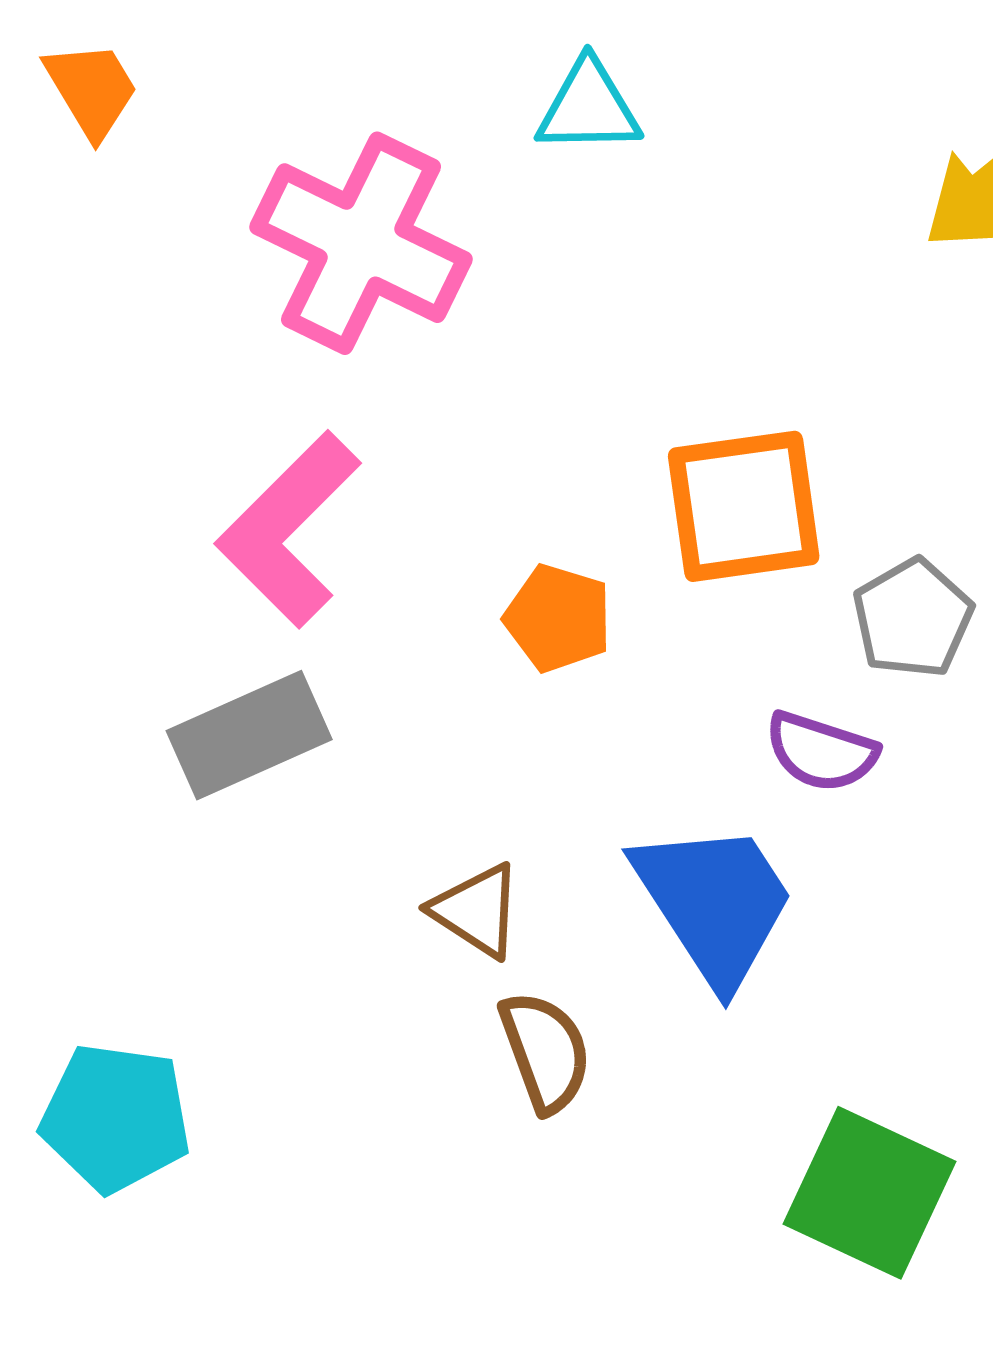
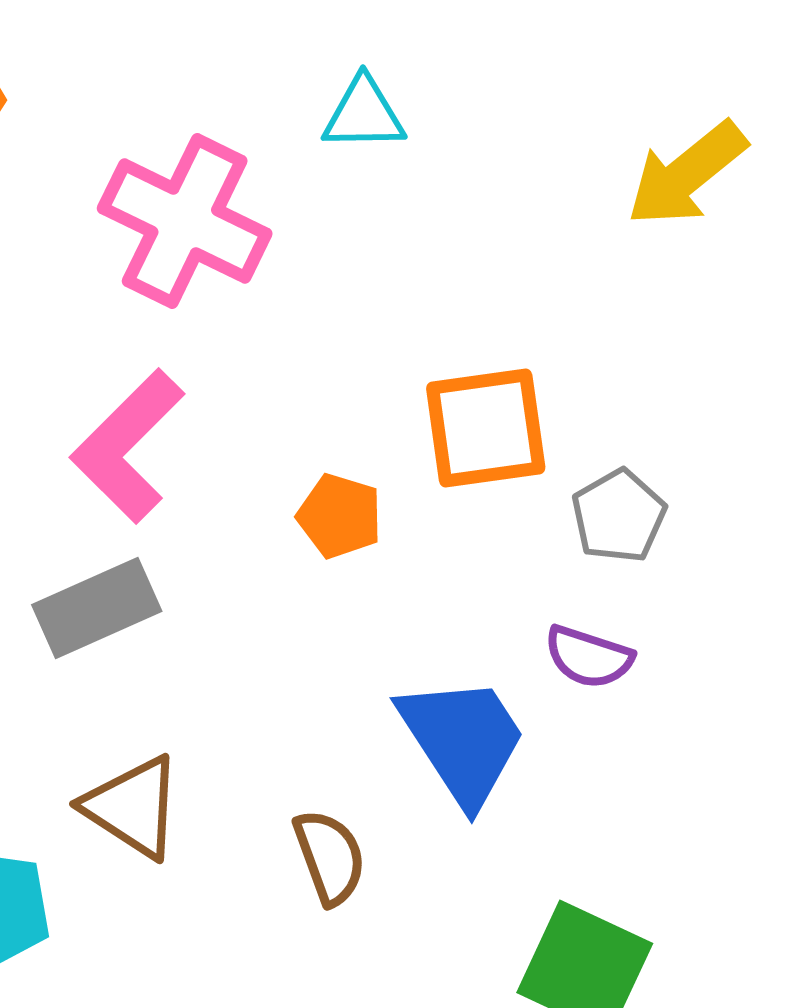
purple semicircle: (821, 752) -> (589, 657), moved
brown triangle: (477, 911) -> (133, 807), moved, size x1.4

